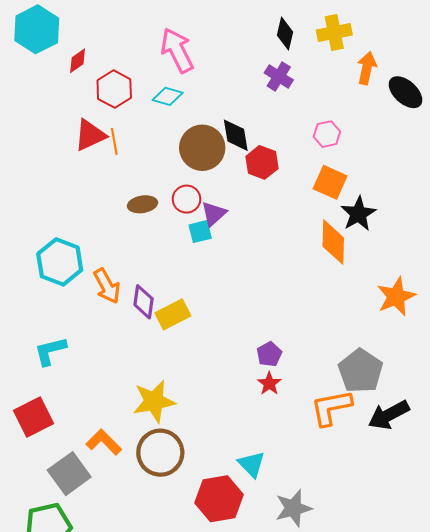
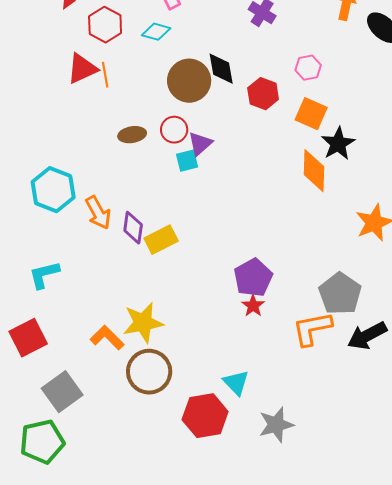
red hexagon: (262, 162) -> (263, 94), moved
purple pentagon: (269, 354) -> (253, 278), size x1.6
orange L-shape: (104, 442) -> (107, 338), moved

